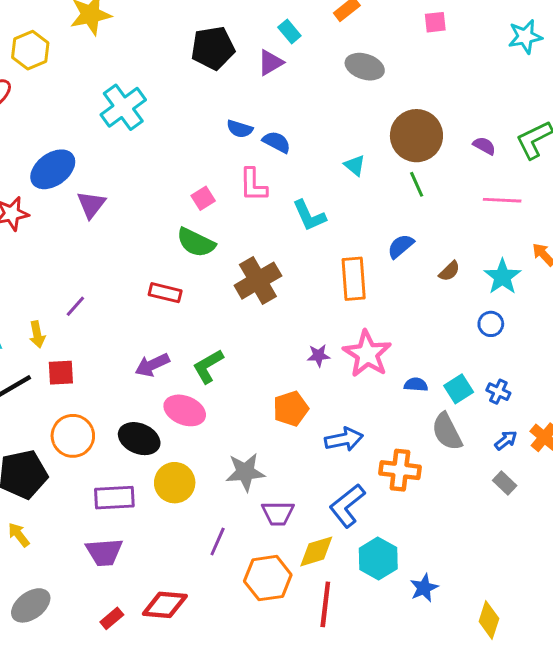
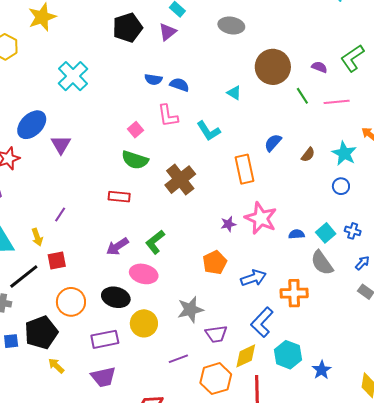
green line: (417, 184) -> (302, 96), moved
yellow arrow: (19, 535) -> (56, 366), moved
purple line: (218, 541) -> (178, 359), turned 54

